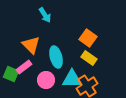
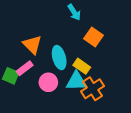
cyan arrow: (45, 15) -> (74, 12), moved
yellow rectangle: (89, 58) -> (82, 66), moved

